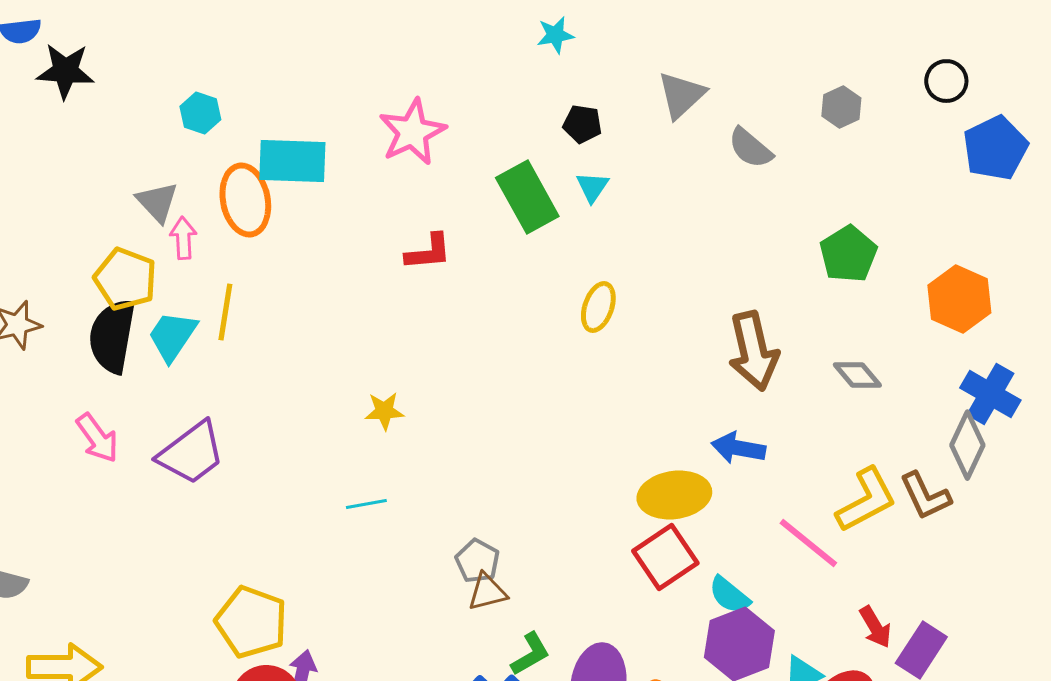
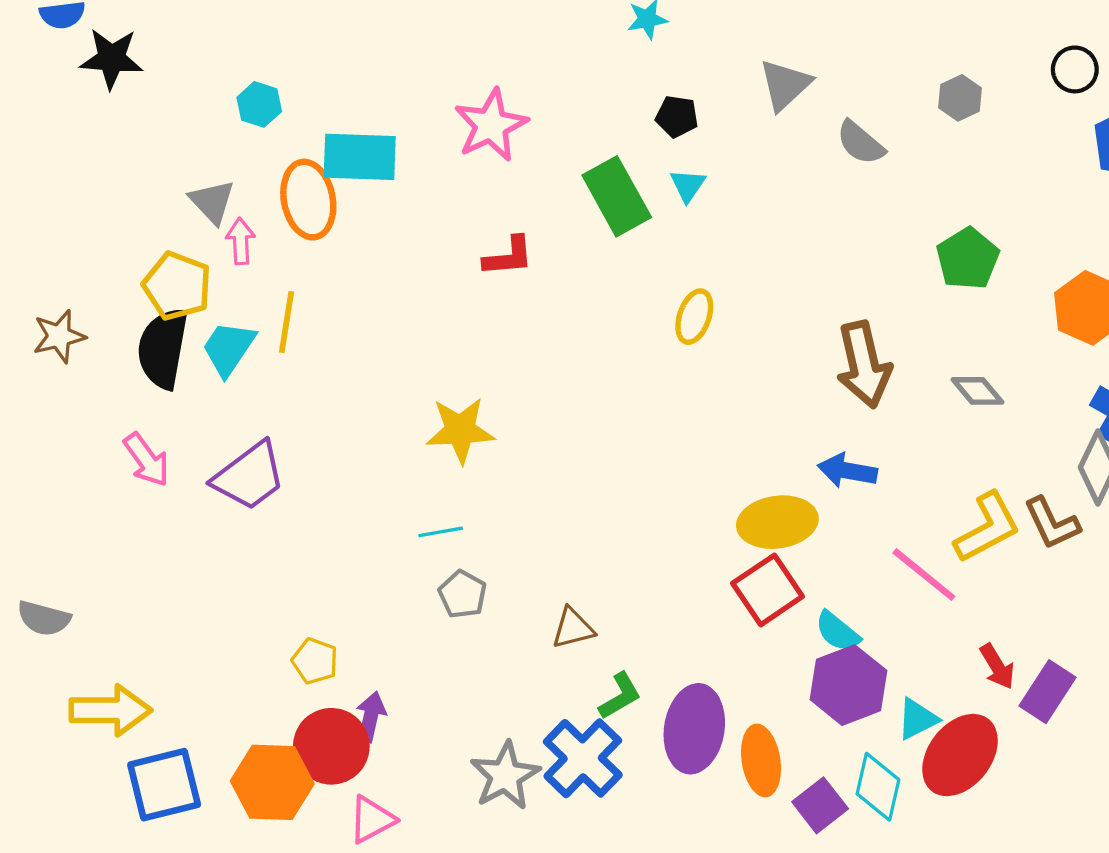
yellow star: (384, 411) -> (460, 430), size x1.6
gray pentagon: (477, 561) -> (463, 594), moved
yellow pentagon: (251, 622) -> (315, 661), size x0.6

